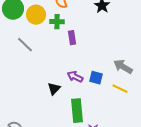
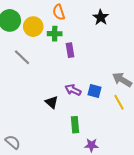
black triangle: (54, 89) -> (52, 102), turned -32
yellow line: (120, 89) -> (119, 102), turned 35
green rectangle: (77, 111) -> (75, 125), size x0.7

